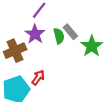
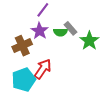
green semicircle: (59, 36) -> (60, 32), turned 104
red arrow: (38, 78) -> (43, 69), size x1.5

